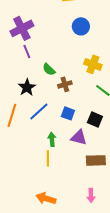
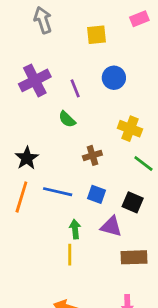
purple line: (27, 51) -> (75, 88), moved
green semicircle: (49, 69) -> (67, 119), moved
black star: (27, 87) -> (27, 158), moved
blue line: (39, 111) -> (58, 192), turned 55

